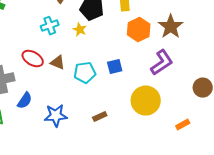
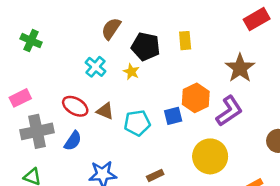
cyan cross: (50, 26) -> (96, 67), turned -30
orange hexagon: (139, 30) -> (196, 98), moved
blue semicircle: (25, 101) -> (73, 141), moved

